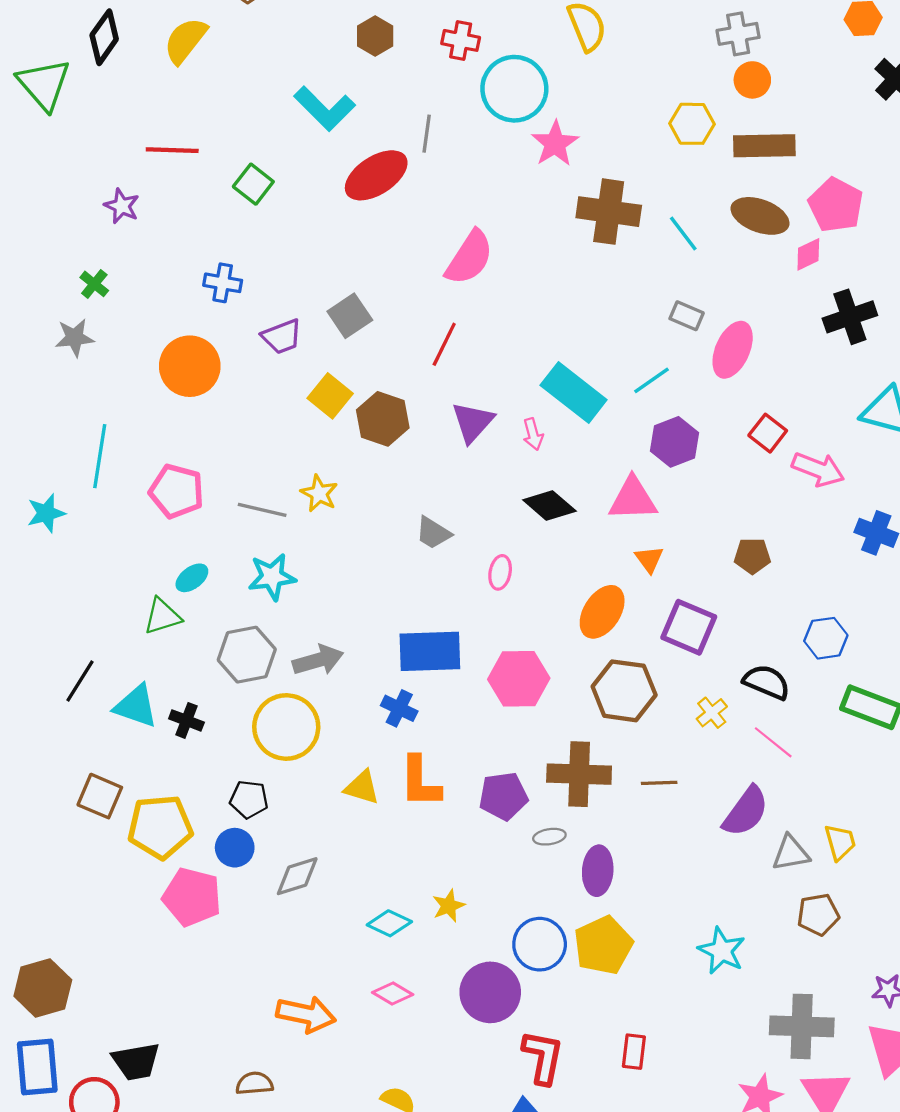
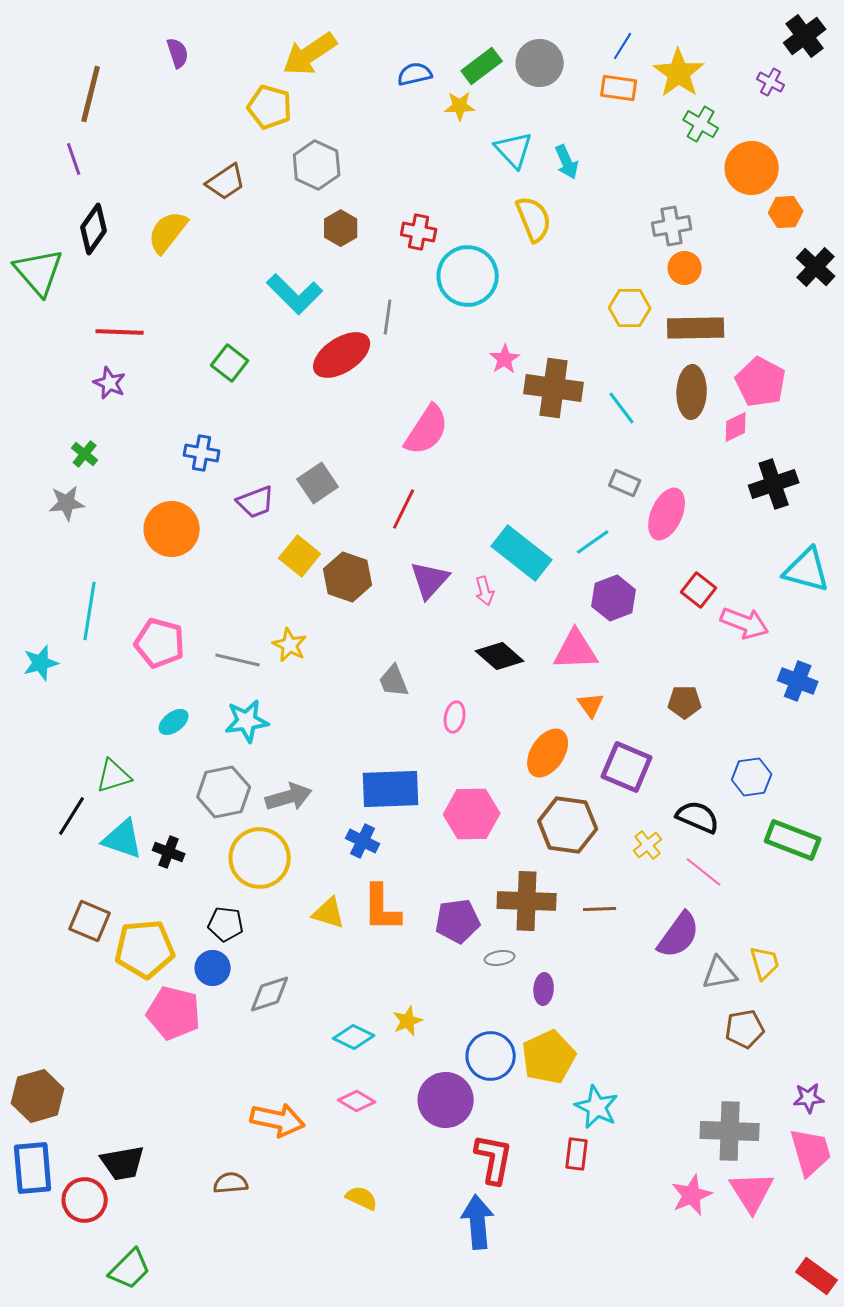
pink star: (555, 144) -> (505, 359), moved, size x0.7
red line: (172, 150) -> (120, 332), moved
brown ellipse: (760, 216) -> (692, 392), turned 72
gray trapezoid: (433, 533) -> (394, 681), turned 36
green triangle: (162, 616) -> (114, 776), moved
purple ellipse: (598, 871) -> (544, 989), size x0.7
cyan star: (722, 951) -> (597, 1107), moved

